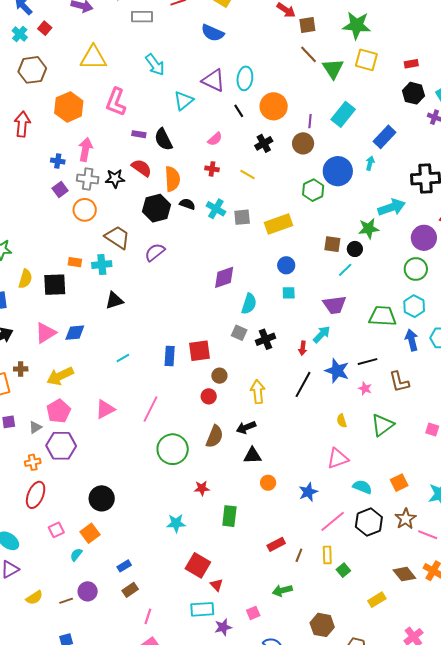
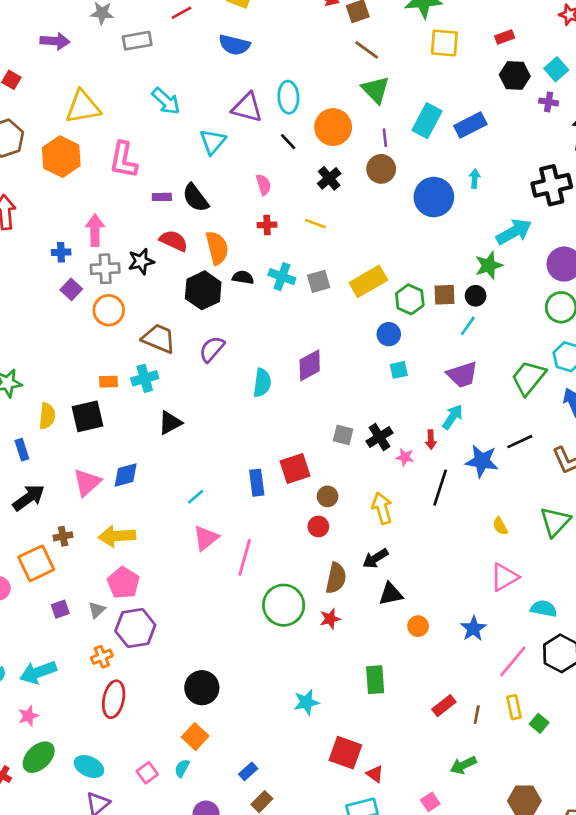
green triangle: (333, 69) -> (376, 90), moved
orange hexagon: (69, 107) -> (61, 157), moved
blue rectangle: (385, 137) -> (470, 125), moved, turned 30
pink semicircle: (215, 139) -> (264, 185), turned -56
green hexagon: (313, 190) -> (410, 299), moved
cyan semicircle: (249, 304) -> (262, 383), moved
green trapezoid: (382, 316) -> (528, 378), turned -44
yellow arrow: (60, 376) -> (117, 536), turned 32
pink star: (365, 388) -> (405, 457), moved
pink triangle: (105, 409) -> (206, 538), moved
red star: (202, 488) -> (330, 619), moved
pink square: (56, 530) -> (147, 773), moved

